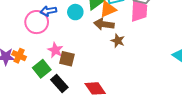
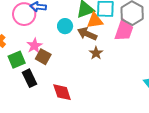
cyan circle: (75, 12) -> (65, 26), moved

